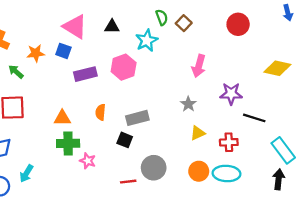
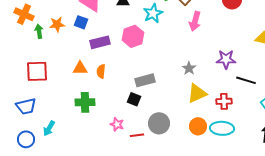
pink arrow: (199, 66) -> (195, 21), moved
green arrow: (16, 72) -> (39, 31), moved, turned 40
orange semicircle: (100, 112) -> (101, 71), moved
orange triangle: (62, 118) -> (80, 68), moved
yellow triangle: (198, 133) -> (197, 93), size x1.5
pink star: (88, 161) -> (117, 124), moved

